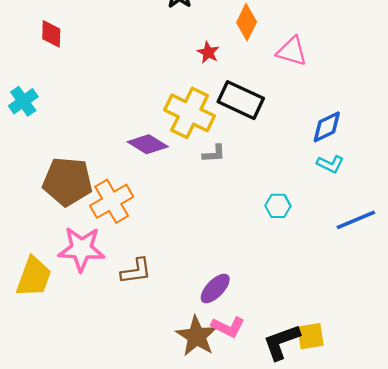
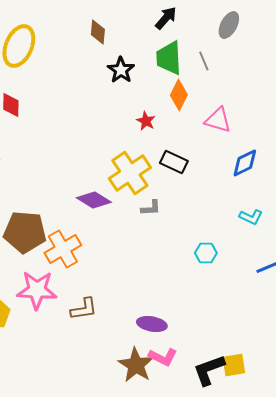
black rectangle: (241, 100) -> (174, 162), size x0.7
yellow cross: (190, 113) -> (130, 173), turned 30
blue diamond: (327, 127) -> (245, 163), moved
purple ellipse: (215, 288) -> (152, 324), turned 56

